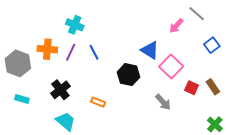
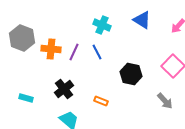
cyan cross: (75, 25) -> (102, 25), moved
blue triangle: (150, 50) -> (142, 20), moved
gray hexagon: (18, 63) -> (22, 38), moved

